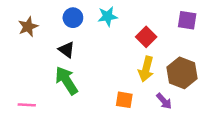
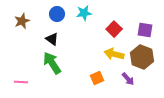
purple square: (187, 20) -> (145, 30), moved
yellow arrow: (146, 69) -> (114, 54), turned 90
orange square: (124, 100) -> (97, 78), turned -32

